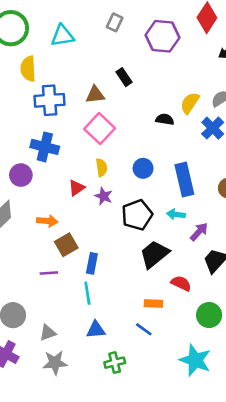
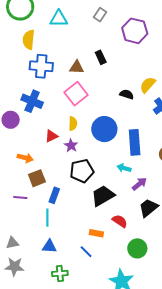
blue circle: (143, 168) -> (104, 129), size x1.6
black pentagon: (137, 215) -> (82, 171), moved

